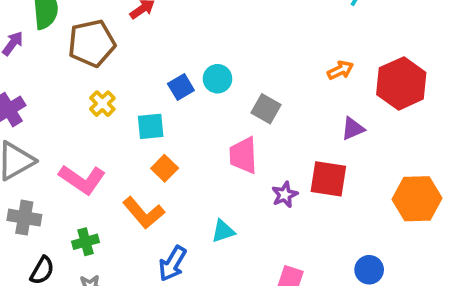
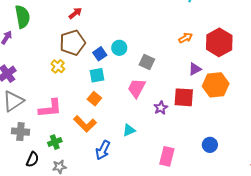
brown pentagon: (92, 43) -> (72, 43), moved
cyan square: (151, 126) -> (97, 75), moved
pink trapezoid: (243, 155) -> (137, 88), turned 35
pink L-shape: (82, 179) -> (50, 108), turned -35
orange hexagon: (417, 199) -> (216, 85), moved

